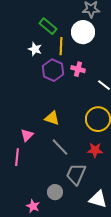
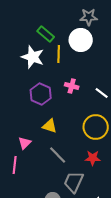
white star: (35, 49) -> (33, 57), size x1.6
pink cross: (78, 69) -> (72, 86), moved
purple hexagon: (53, 70) -> (41, 94), moved

